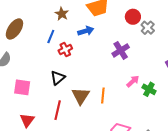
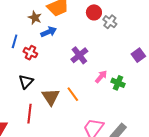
brown star: (62, 14) -> (35, 18), moved
red cross: (65, 50) -> (30, 53), turned -32
purple cross: (121, 50) -> (79, 55), moved
orange line: (103, 96) -> (73, 94), turned -35

